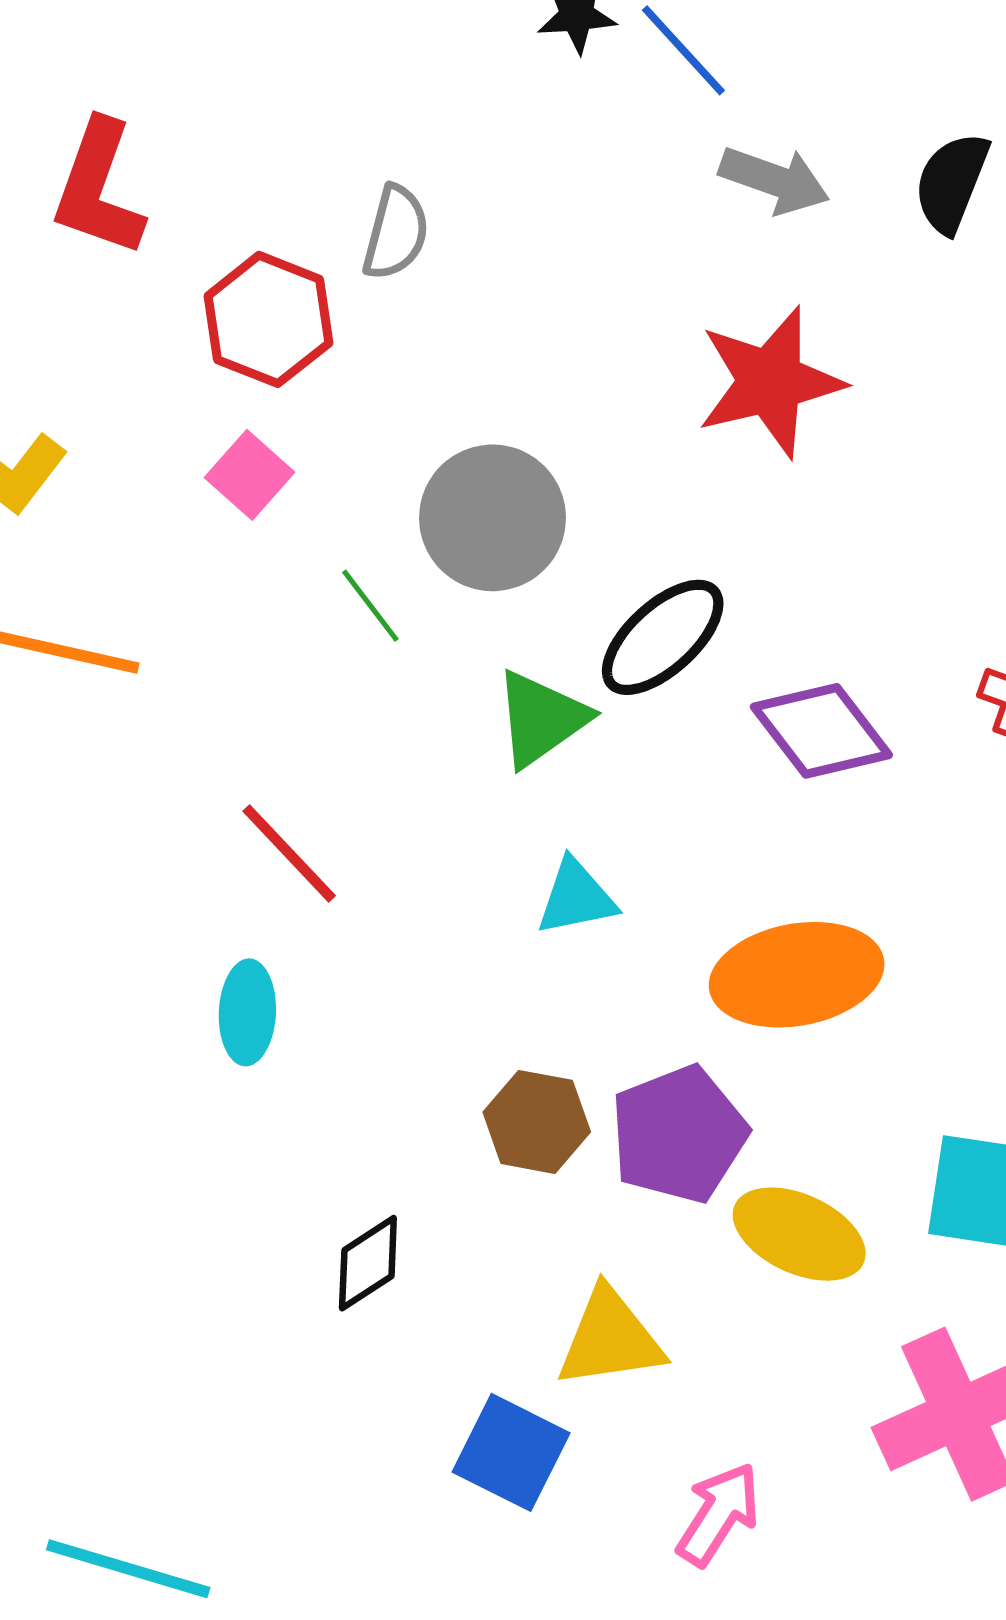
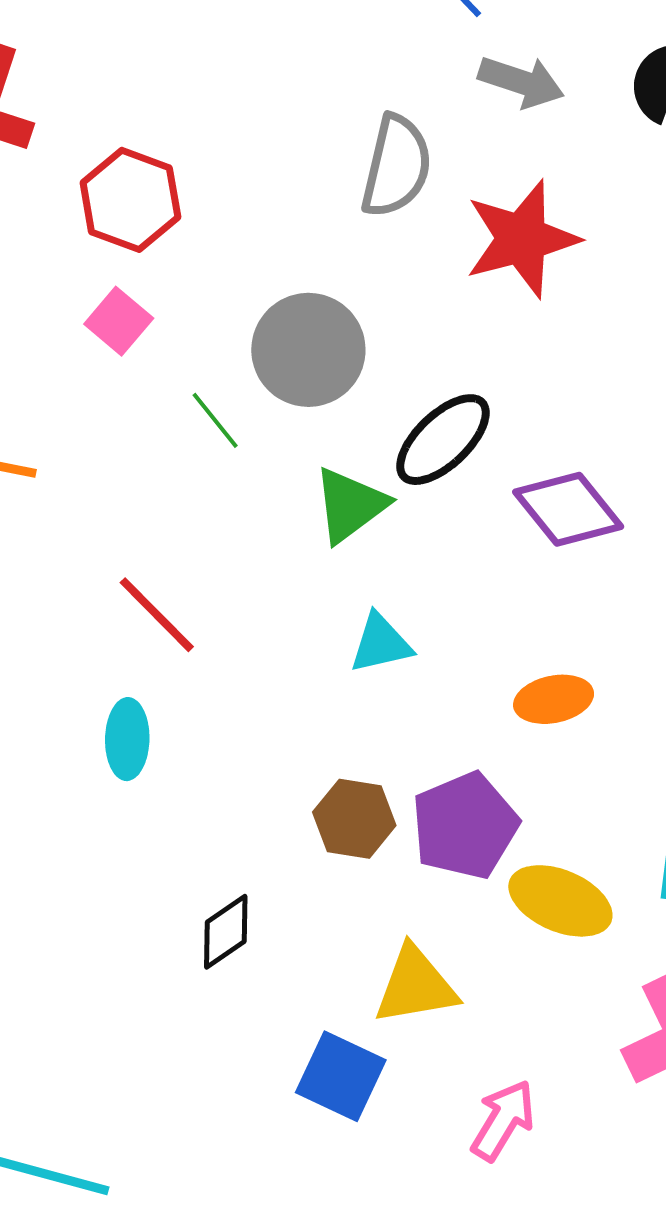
gray semicircle: (396, 233) -> (396, 166), moved, size x1.4
orange ellipse: (797, 975) -> (554, 699), size x0.6

